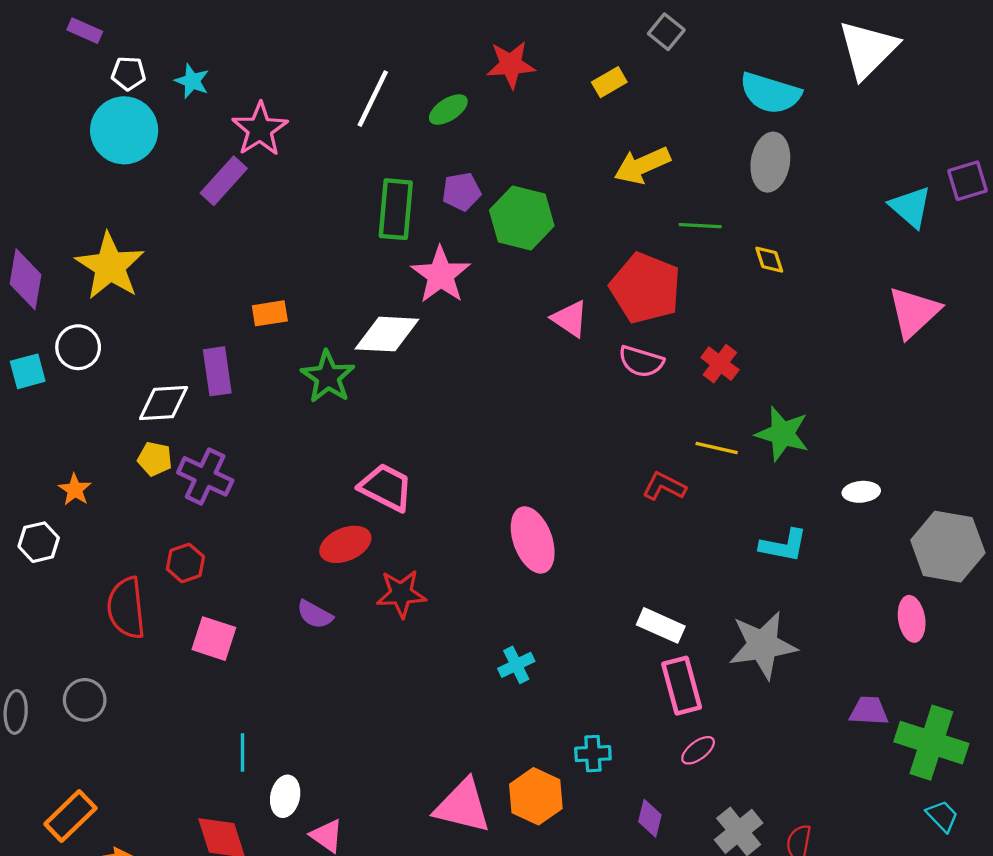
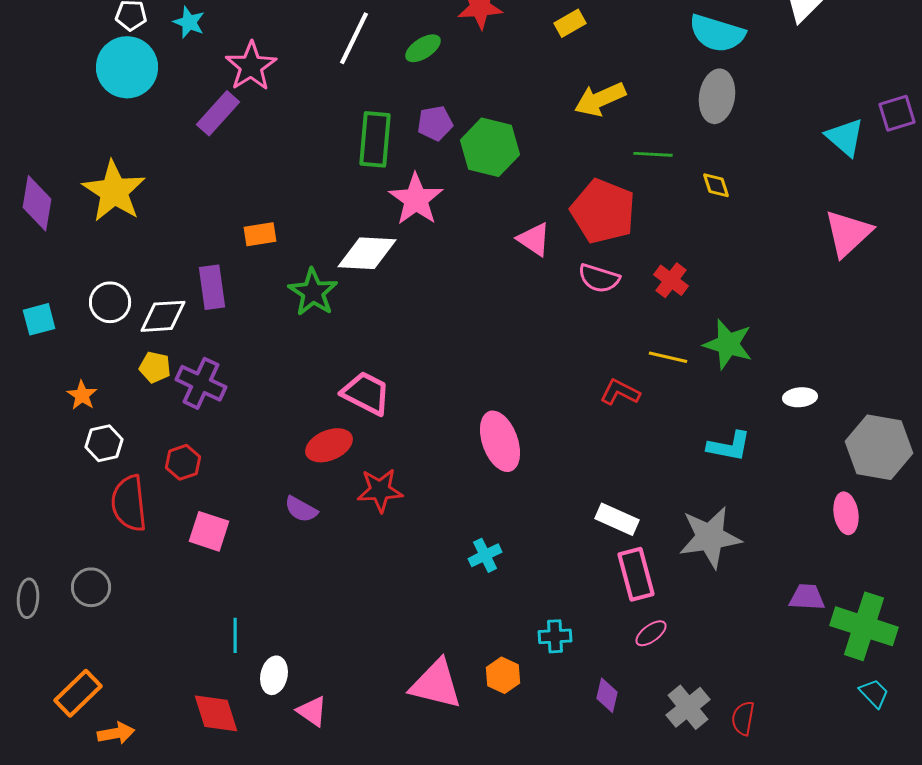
white circle: (78, 347) -> (110, 302), moved
cyan square: (28, 371) -> (39, 319), moved
white hexagon: (39, 542) -> (104, 443), moved
orange hexagon: (536, 796) -> (503, 675), size x0.7

